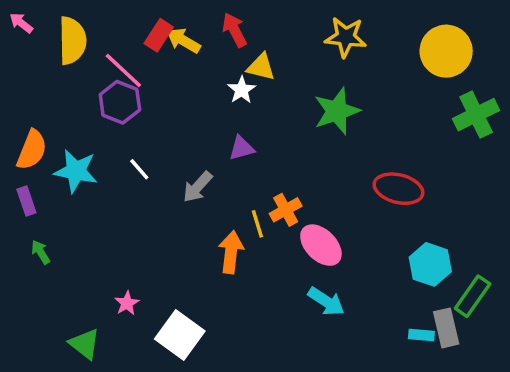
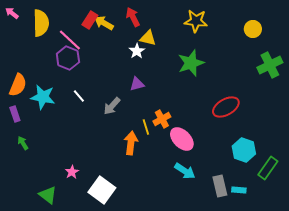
yellow circle: (446, 51) -> (253, 29), size x0.6
red ellipse: (398, 189) -> (226, 107), turned -44
gray rectangle: (446, 328) -> (220, 186), moved

